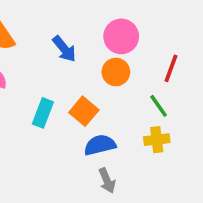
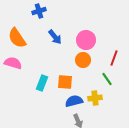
blue arrow: (64, 49) -> (55, 37), moved
orange square: (84, 111) -> (65, 82), turned -35
yellow cross: (157, 140) -> (95, 98), moved

